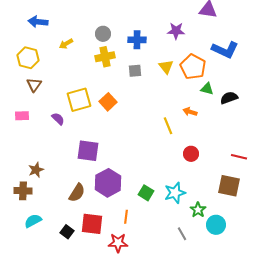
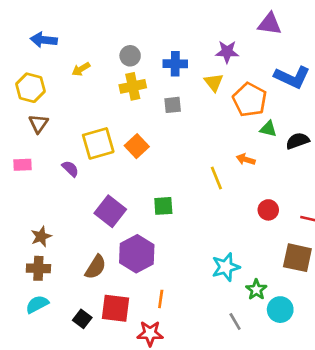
yellow triangle: (166, 67) -> (214, 82), moved
purple square: (88, 151) -> (110, 211), turned 30
red circle: (191, 154) -> (268, 210), moved
brown cross: (23, 191) -> (38, 268), moved
green square: (146, 193) -> (163, 206), moved, turned -35

